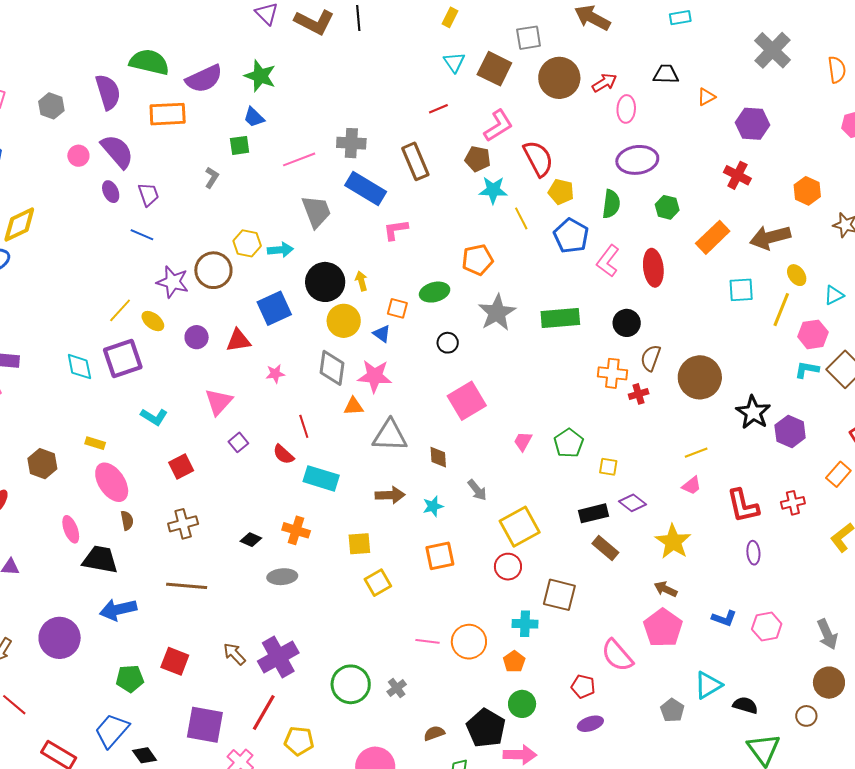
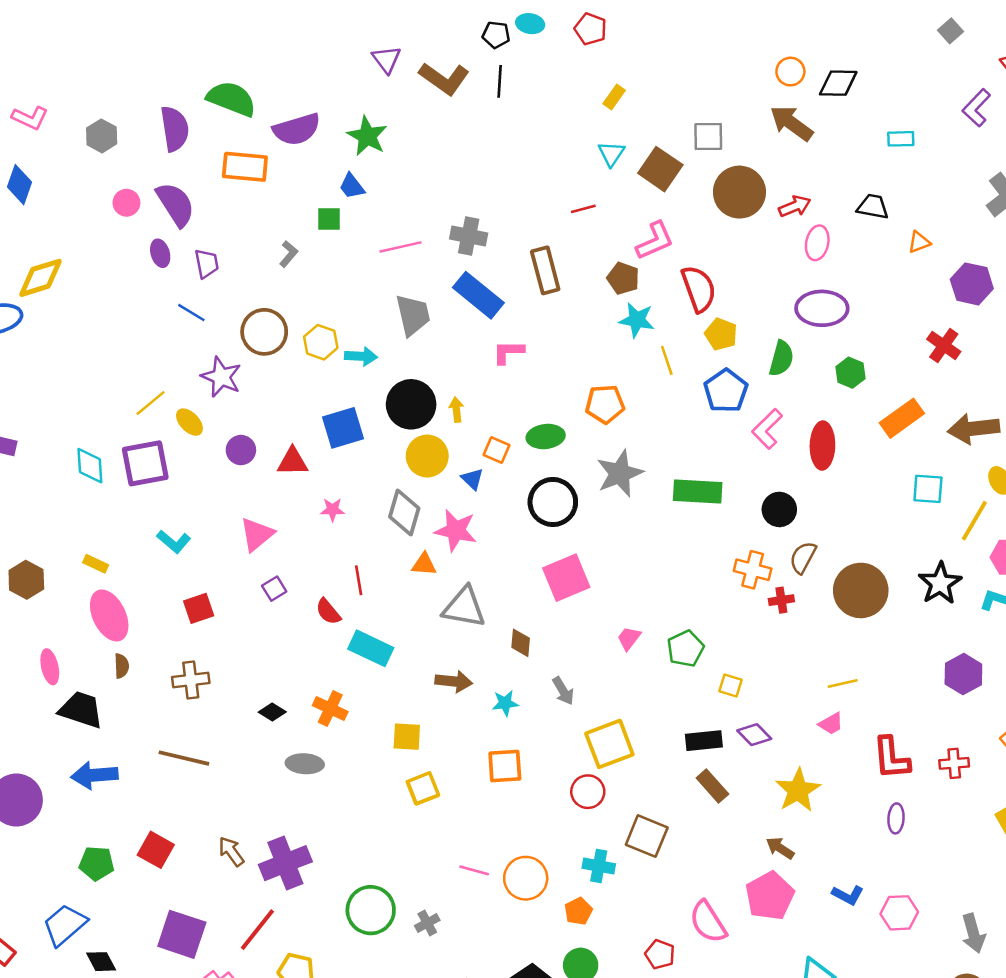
brown circle: (213, 270) -> (264, 332), moved
black circle: (448, 343) -> (553, 502), size x1.8
black star: (753, 412) -> (940, 583), moved

